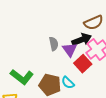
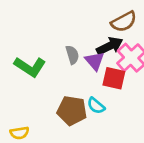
red square: (83, 64) -> (114, 78), turned -30
green L-shape: (22, 77) -> (30, 67), moved

